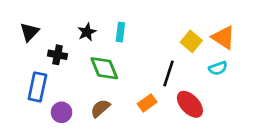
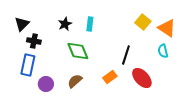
yellow square: (191, 41) -> (143, 22), moved
black cross: (58, 55) -> (34, 41), moved
cyan semicircle: (218, 68) -> (163, 51), turned 96

